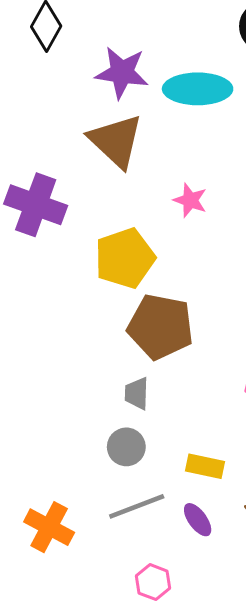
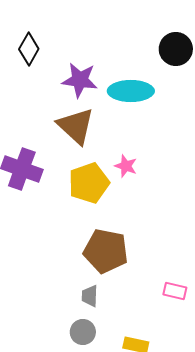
yellow pentagon: (125, 258) -> (89, 183), moved

